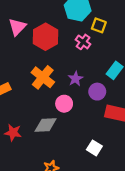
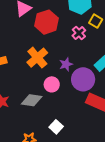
purple circle: (97, 92) -> (83, 79), size x1.5
white square: (94, 148) -> (56, 127), moved

